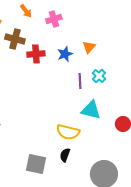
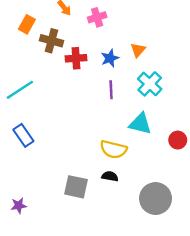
cyan cross: (99, 76) -> (150, 84), size x1.5
purple line: (80, 81) -> (111, 90), moved
black semicircle: (65, 155) -> (110, 176), turned 80

